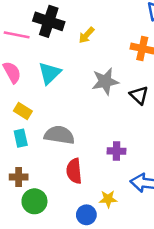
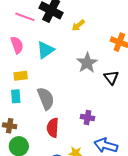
gray star: (105, 81) -> (87, 63), turned -30
yellow rectangle: (23, 111) -> (21, 76), turned -48
gray semicircle: (59, 135) -> (46, 99), turned 50

